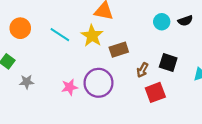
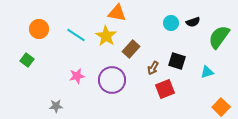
brown rectangle: (119, 50) -> (131, 49), turned -30
gray star: (27, 82) -> (56, 106), moved
pink star: (70, 87) -> (77, 76), moved

